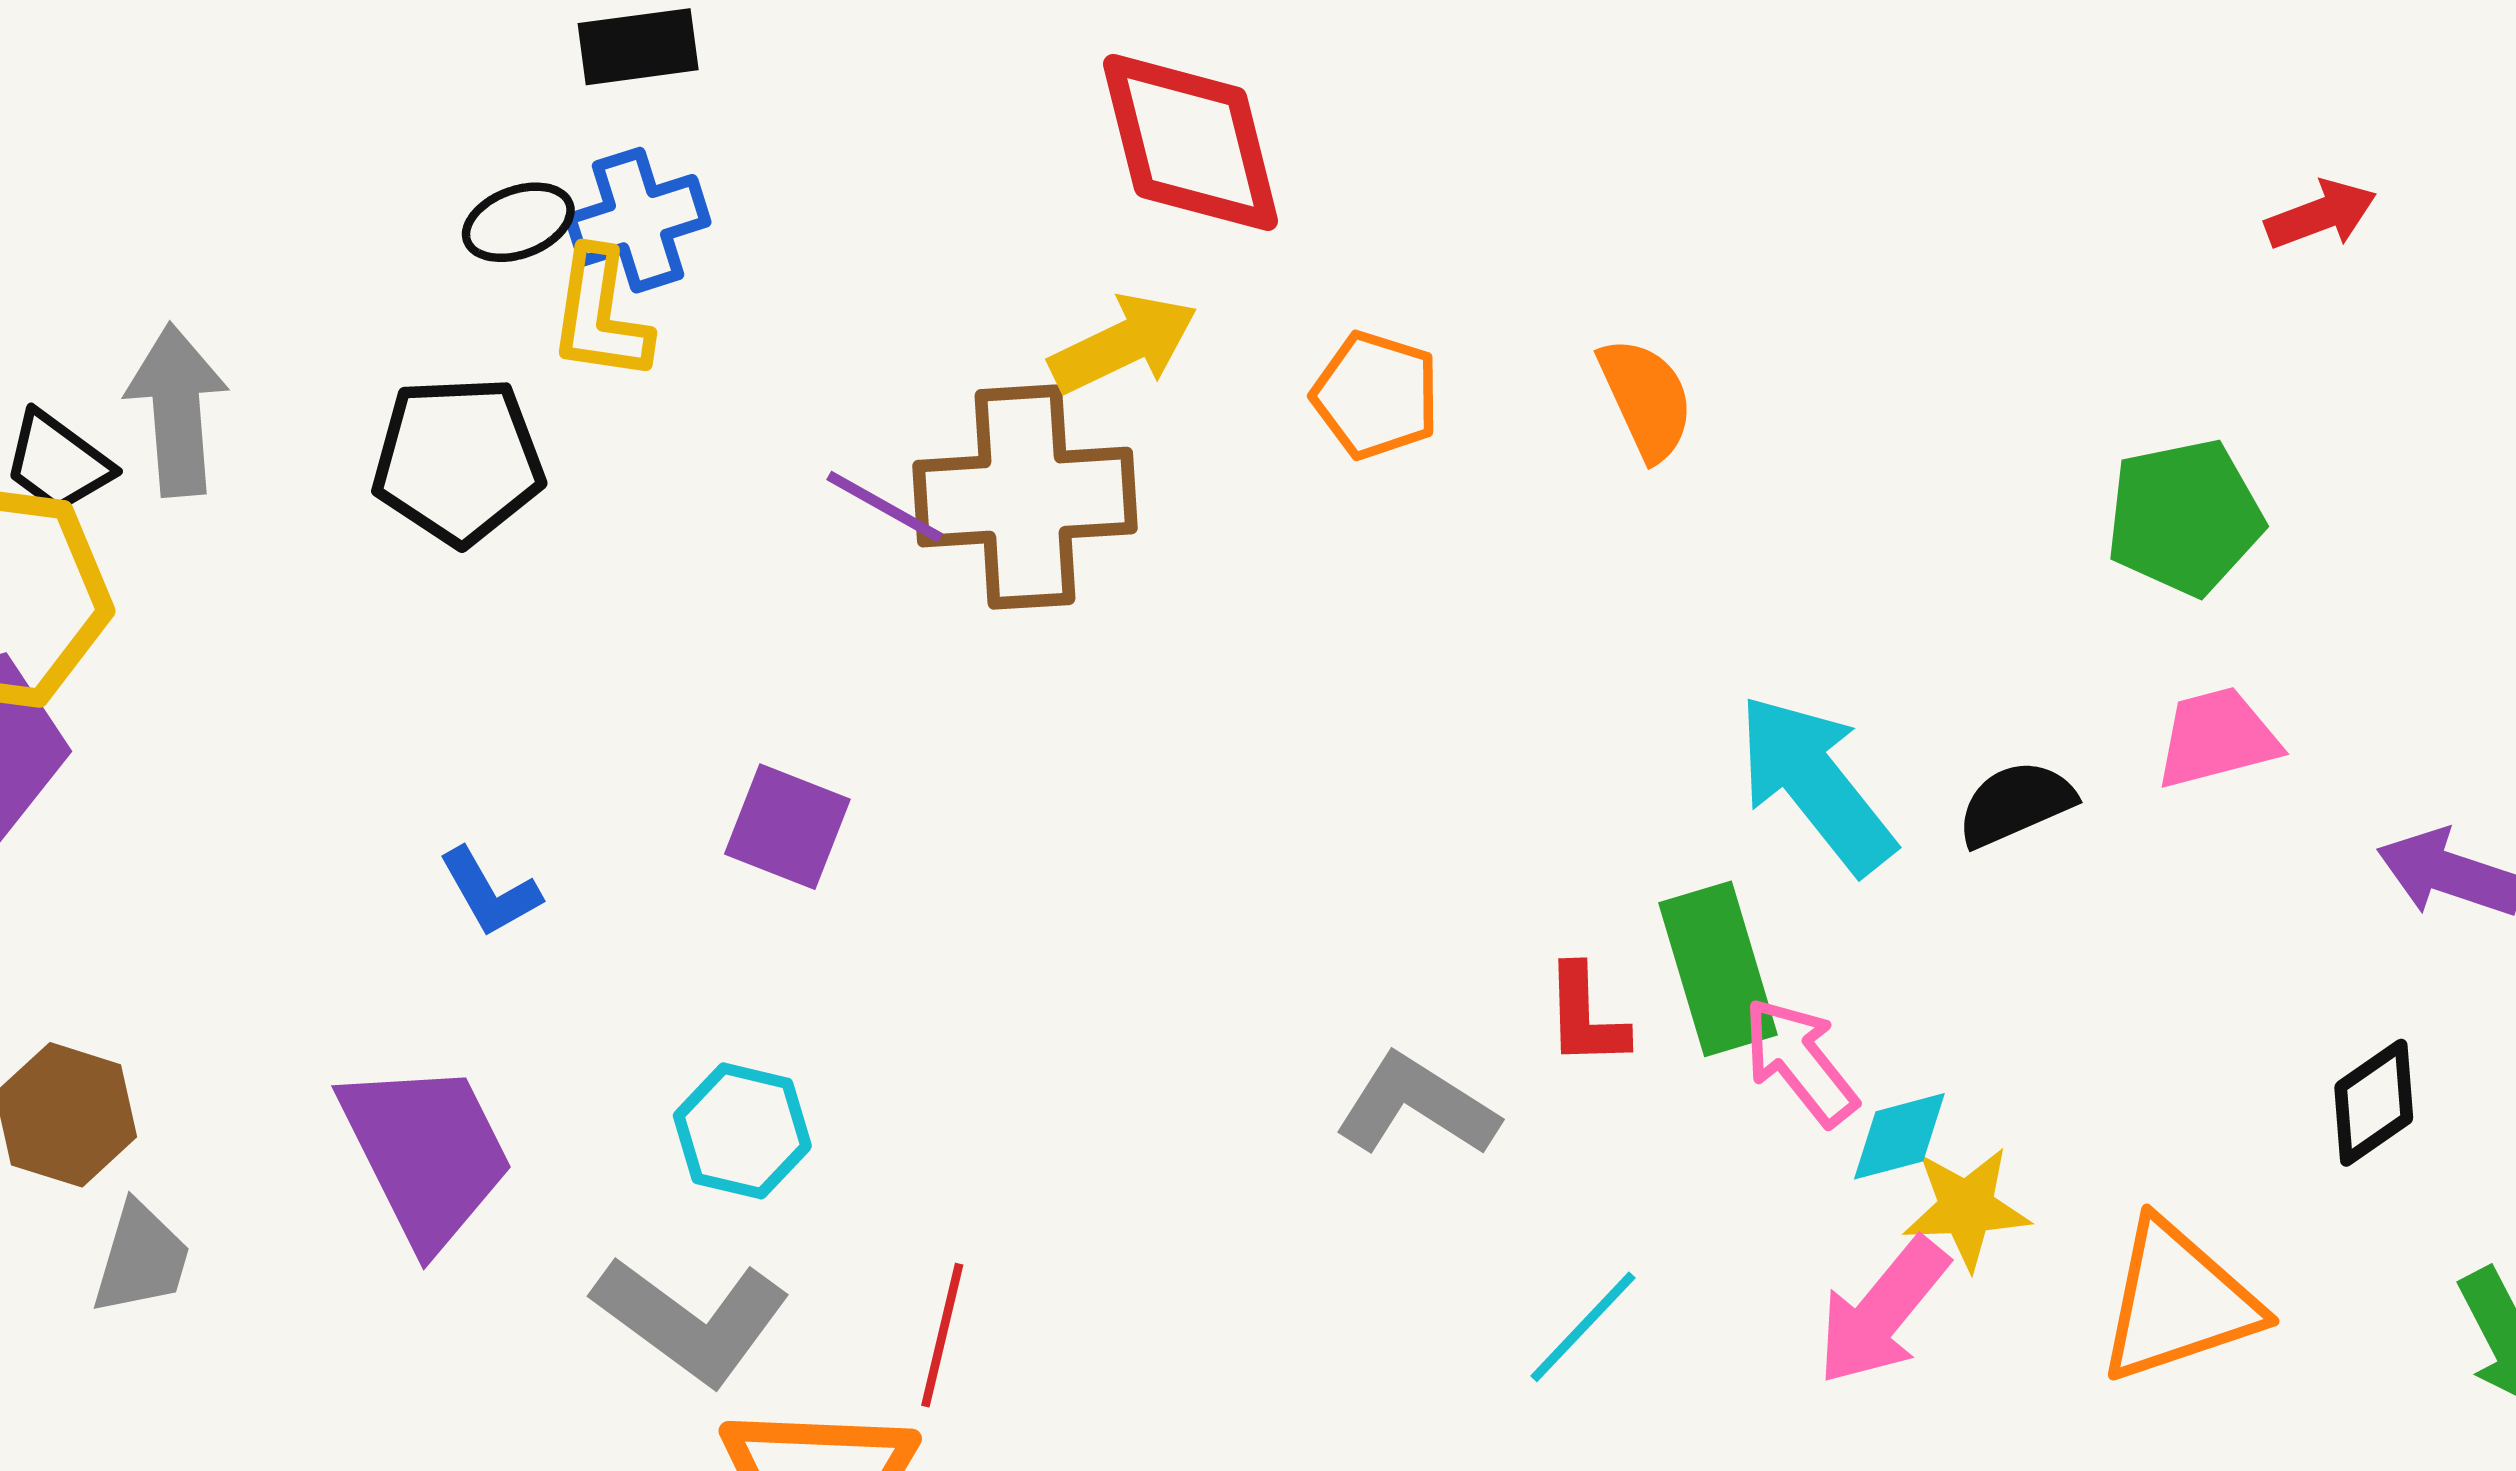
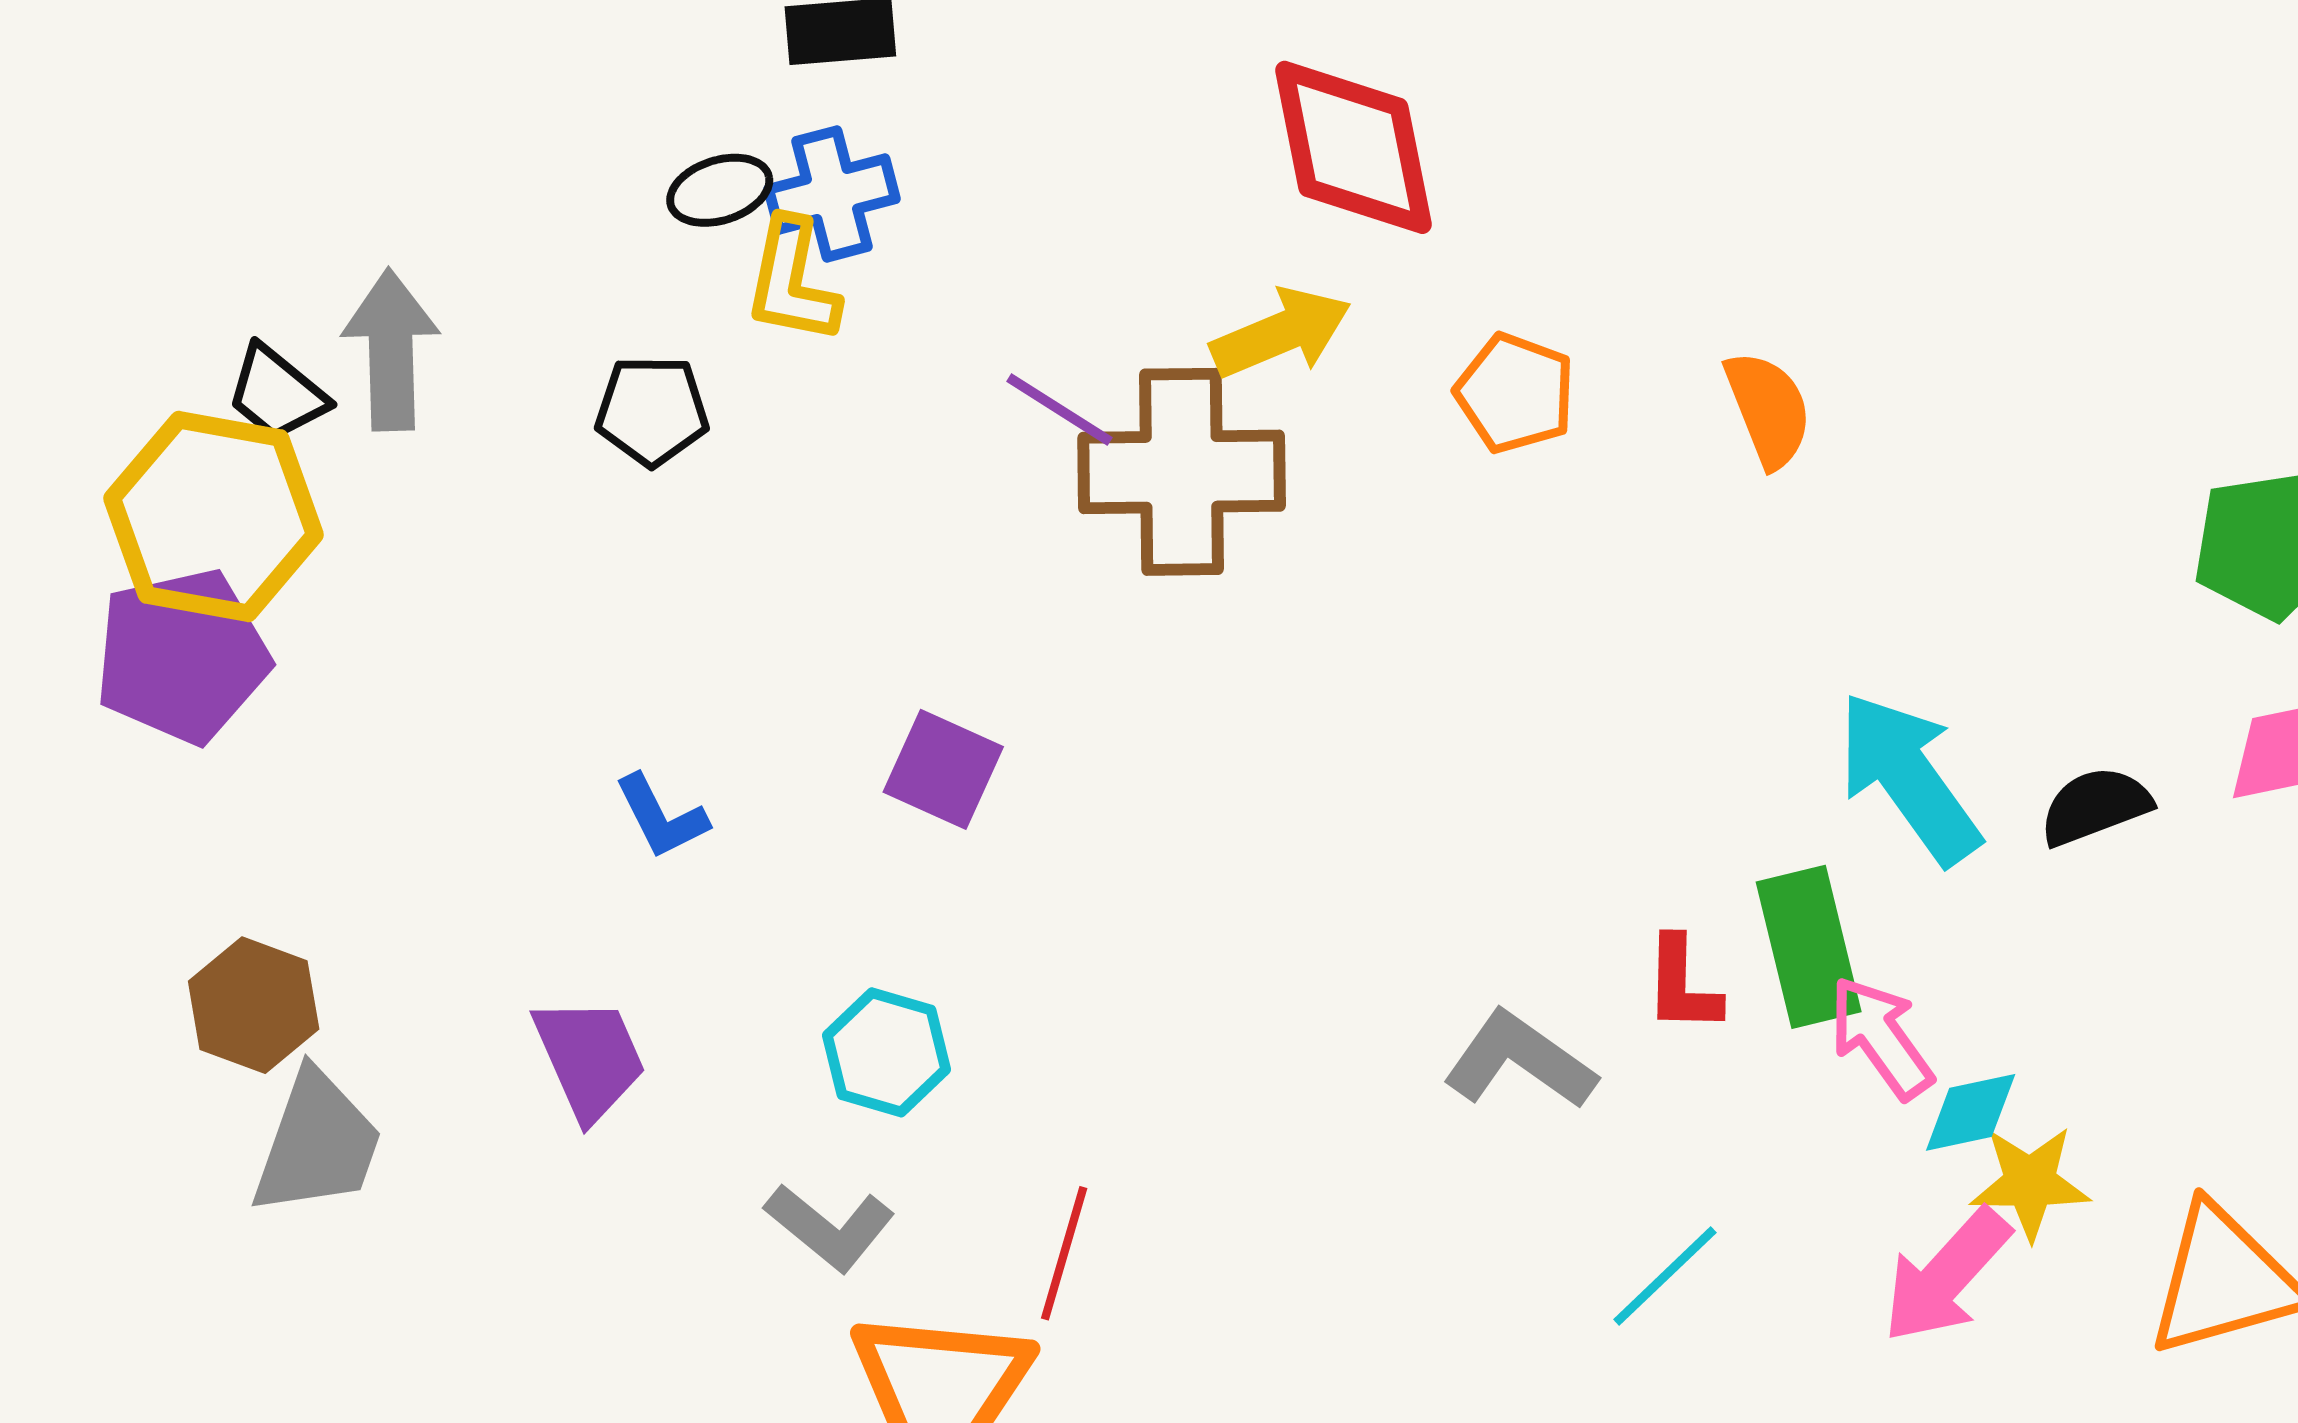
black pentagon: (458, 461) -> (652, 411), size x0.7
purple line: (885, 507) -> (1059, 410), moved
purple trapezoid: (426, 1153) -> (589, 1058), size x0.7
gray trapezoid: (141, 1258) -> (317, 1143), size x1.4
gray L-shape: (691, 1320) -> (830, 1227), size x0.7

